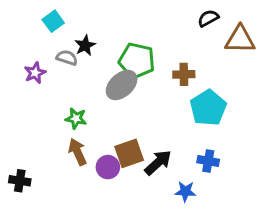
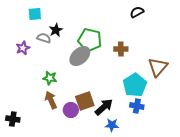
cyan square: (53, 21) -> (35, 14), turned 32
brown triangle: (240, 39) -> (158, 67), moved, turned -50
cyan pentagon: (208, 108) -> (135, 85), moved
blue star: (185, 191) -> (112, 125), moved

